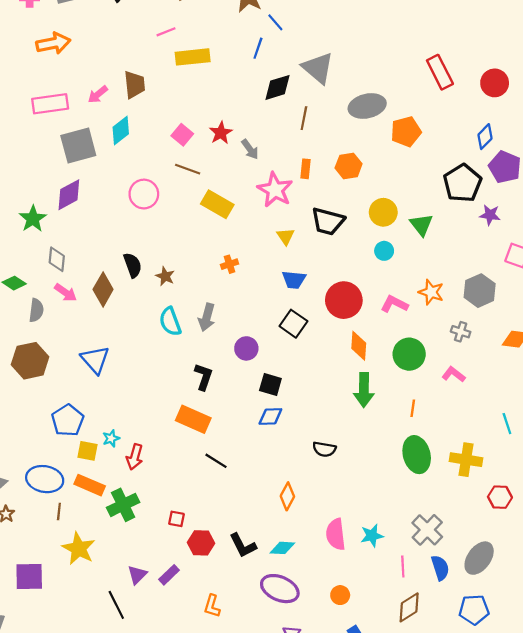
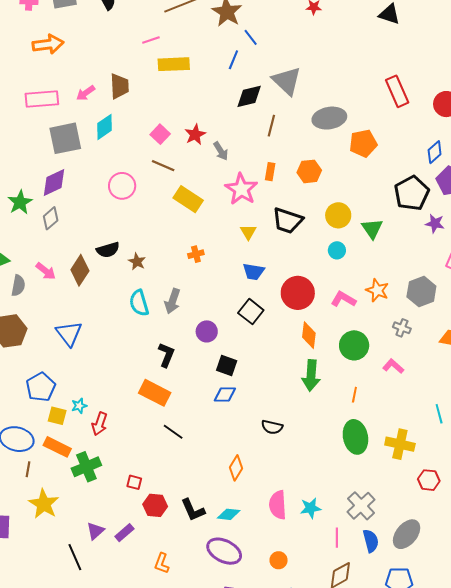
gray diamond: (57, 259) -> (51, 218), moved, turned 40
black semicircle: (133, 265) -> (108, 250), turned 90

